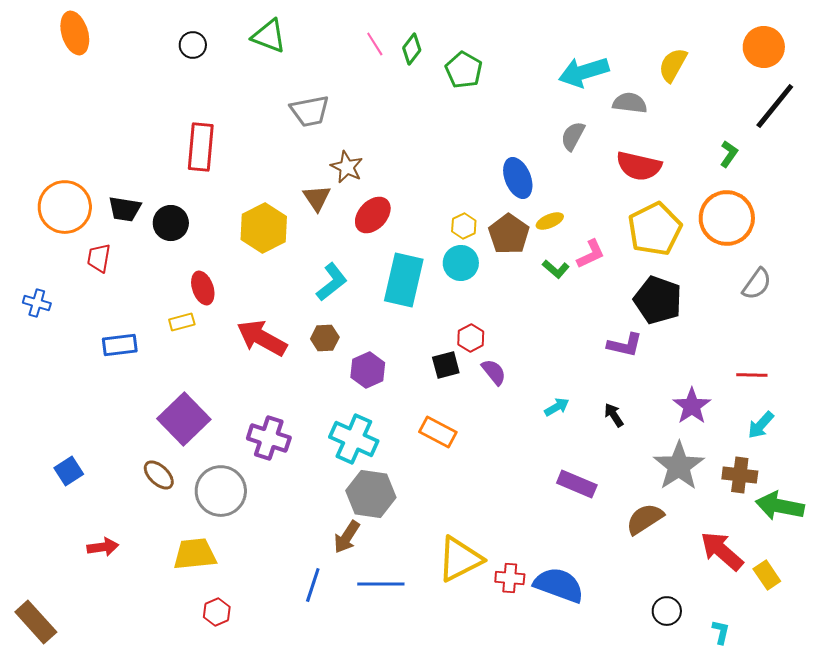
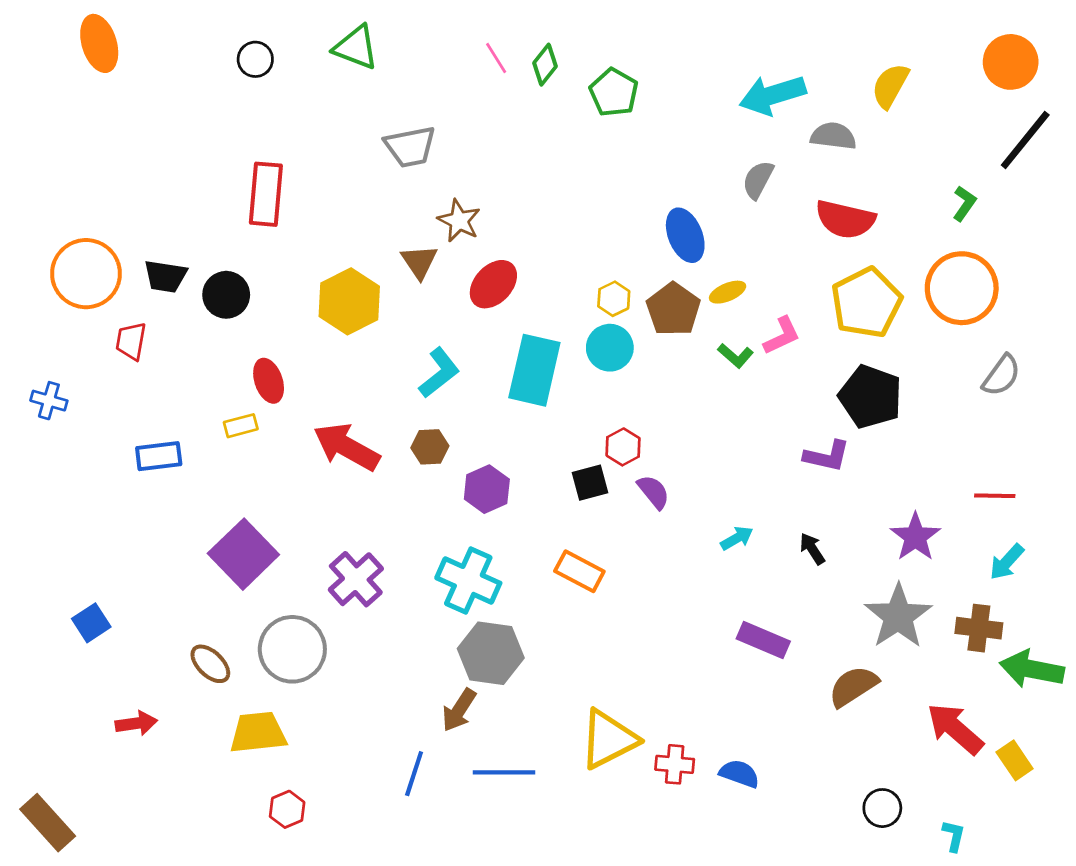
purple cross: (269, 438) -> (356, 579), turned 30
brown ellipse: (159, 475) -> (210, 664), moved
blue semicircle: (559, 585) -> (739, 774), size x0.6

